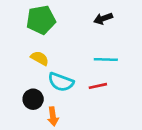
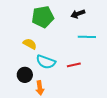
green pentagon: (41, 20) -> (43, 17), moved
cyan line: (106, 60) -> (87, 37), moved

